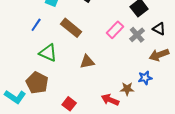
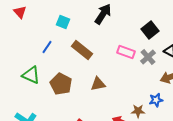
pink rectangle: (115, 30) -> (126, 52), turned 66
green triangle: (48, 53) -> (31, 75), moved
brown pentagon: (37, 83) -> (61, 84), moved

